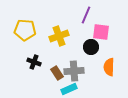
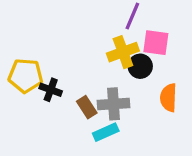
yellow pentagon: (25, 30) -> (26, 76), moved
yellow cross: (59, 36) -> (123, 52), moved

